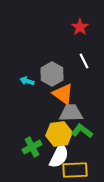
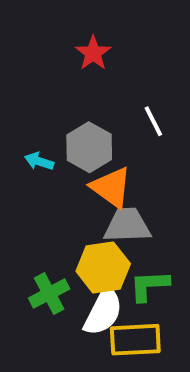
red star: (80, 27) -> (93, 53), moved
green L-shape: (82, 131) -> (149, 286), moved, turned -40

